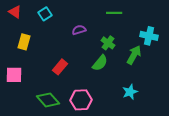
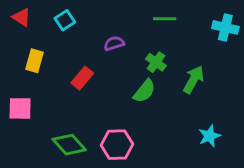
cyan cross: (149, 36) -> (225, 27), moved
red rectangle: (60, 67) -> (82, 78), moved
cyan star: (130, 92) -> (209, 136), moved

